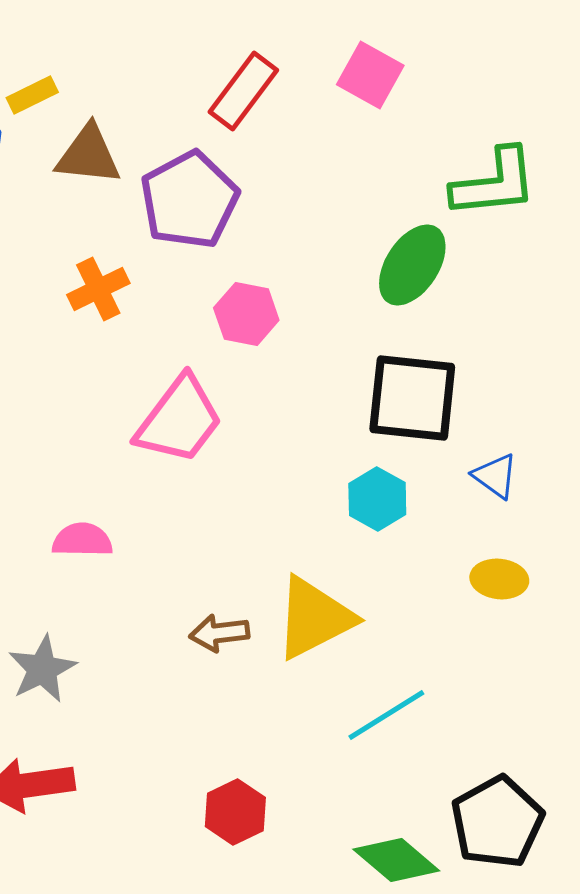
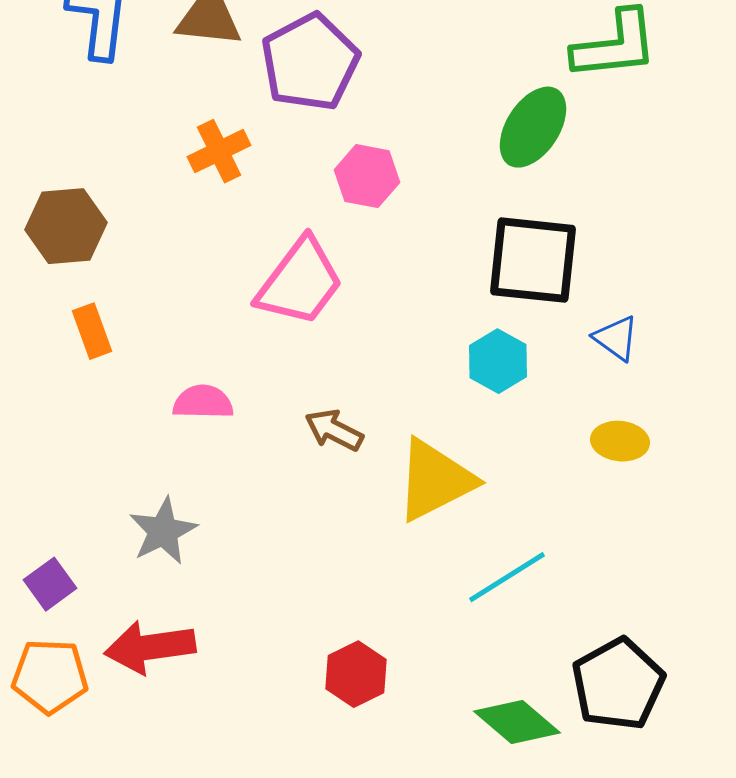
brown arrow: (219, 633) -> (334, 430), moved, turned 34

